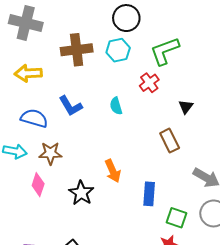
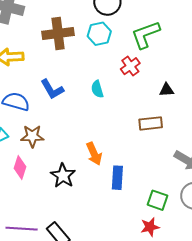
black triangle: (186, 107) -> (167, 90), turned 49
brown rectangle: (170, 141) -> (151, 123), turned -70
blue rectangle: (149, 194) -> (117, 178), moved

